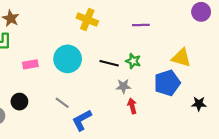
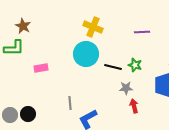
cyan circle: (68, 59) -> (86, 54), moved
black circle: (19, 102) -> (28, 114), moved
gray line: (62, 103) -> (70, 103), turned 48

